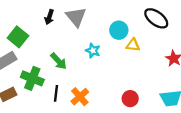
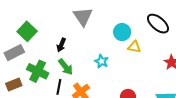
black arrow: (49, 17) -> (61, 45), moved
cyan star: (93, 51) -> (101, 61), moved
green arrow: (59, 61) -> (66, 67), moved

